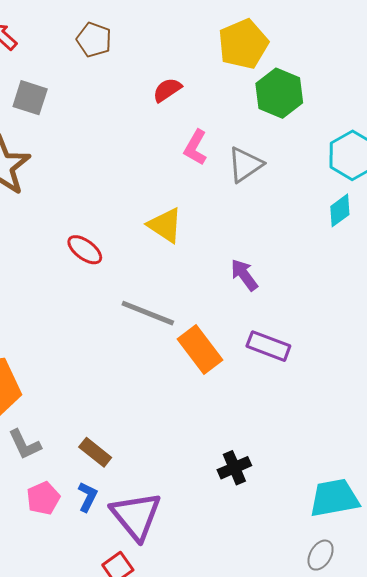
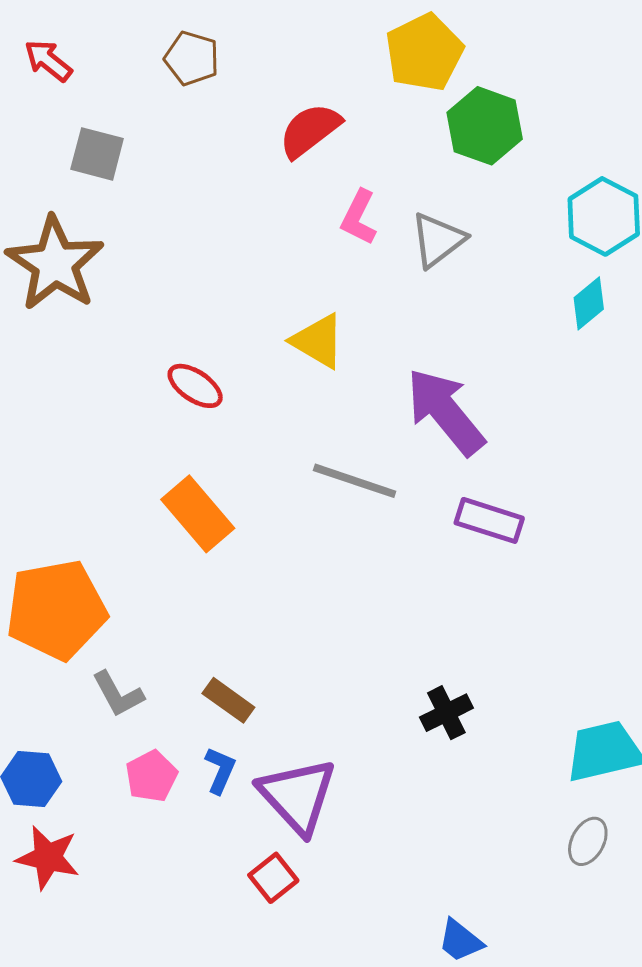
red semicircle: (167, 90) -> (310, 130), size x1.4
purple arrow: (244, 275) -> (445, 412), size x1.8
gray line: (148, 313) -> (355, 481), moved
orange rectangle: (200, 349) -> (198, 514), moved

